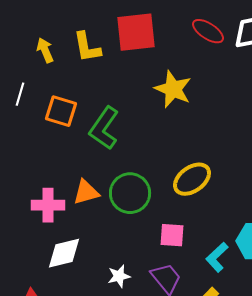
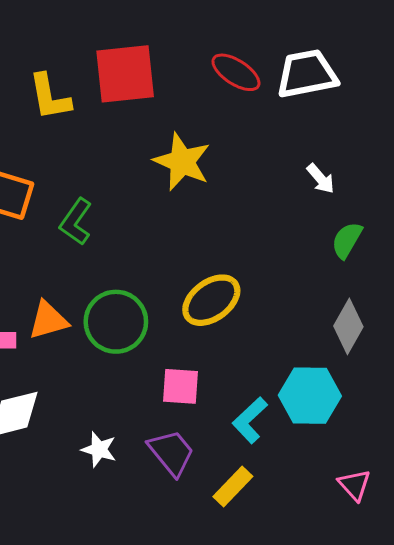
green L-shape: (104, 128) -> (76, 222), size x0.7
white star: (119, 276) -> (99, 450), turned 30

